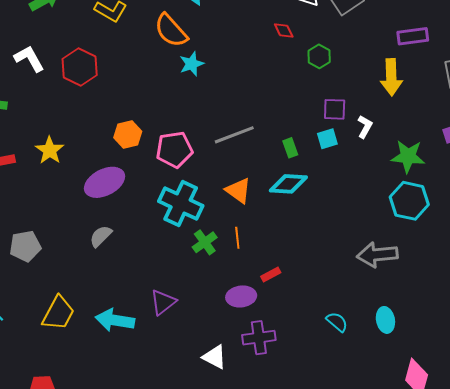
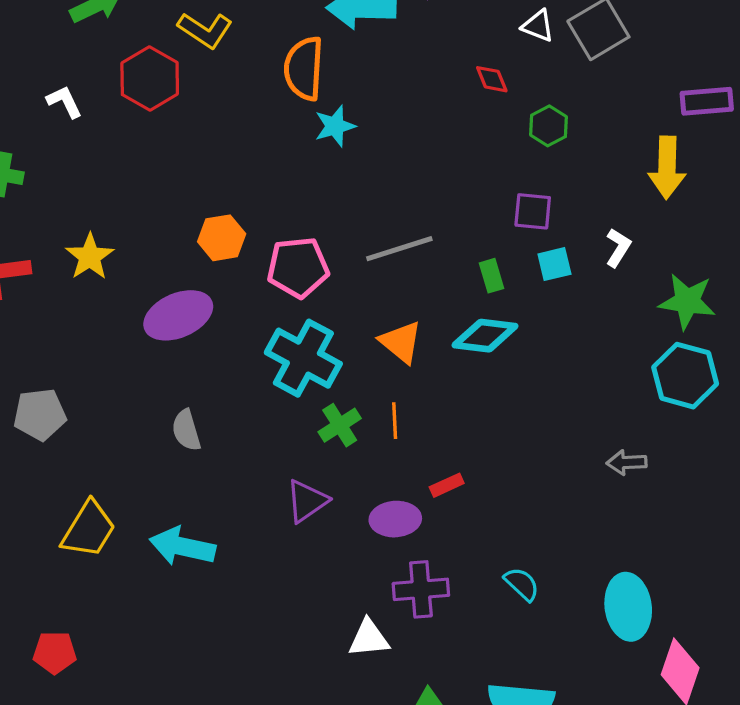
orange semicircle: (171, 31) -> (304, 68), turned 42
white L-shape: (29, 59) -> (64, 102), size x0.7
red hexagon: (80, 67) -> (150, 78), moved
purple square: (335, 109) -> (533, 211), moved
gray semicircle: (101, 236) -> (186, 430), moved, turned -65
gray arrow: (377, 255) -> (627, 462), size x0.6
purple triangle: (163, 302) -> (307, 501), moved
cyan ellipse: (385, 320) -> (628, 607), moved, size x1.5
cyan semicircle: (337, 322) -> (522, 584), moved
white triangle: (215, 357) -> (369, 638), moved, turned -36

